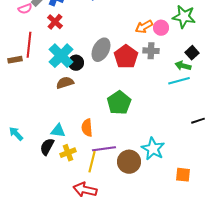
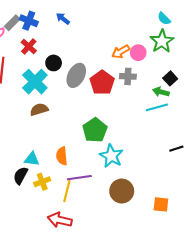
green star: (184, 17) -> (162, 41), turned 30
black circle: (76, 63) -> (54, 63), moved
cyan star: (153, 149) -> (111, 156), moved
brown circle: (129, 162) -> (122, 191), moved

